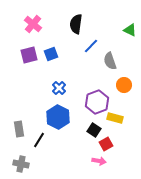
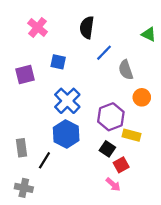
blue square: (51, 54) -> (58, 62), turned 32
purple square: (29, 55) -> (25, 74), moved
blue cross: (59, 88) -> (67, 101), size x1.6
pink arrow: (99, 161) -> (113, 184), turned 32

